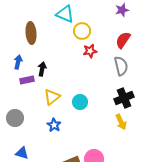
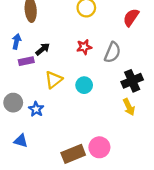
red star: (90, 51) -> (84, 47), moved
gray semicircle: (121, 66) -> (112, 52), moved, turned 36
black arrow: (42, 69) -> (43, 49), turned 40
blue star: (54, 125) -> (36, 109), moved

